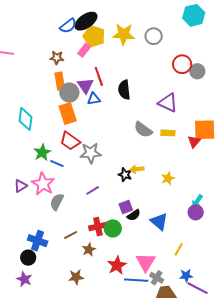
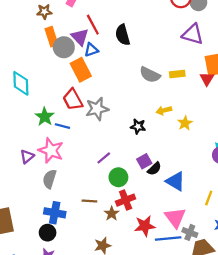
purple triangle: (168, 103) -> (193, 34), moved
orange rectangle: (68, 113) -> (81, 70), moved
red trapezoid: (70, 141) -> (73, 100), turned 35
yellow arrow: (137, 169) -> (164, 110), moved
purple line: (93, 190) -> (104, 158), moved
gray semicircle: (57, 202) -> (49, 179), moved
blue triangle: (159, 222) -> (175, 181), moved
red cross: (98, 227) -> (126, 200), moved
green circle: (113, 228) -> (118, 177), moved
brown line: (71, 235) -> (89, 201), turned 40
red star: (117, 265) -> (145, 226), turned 30

